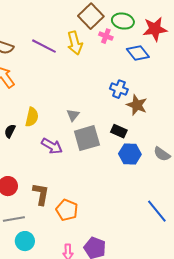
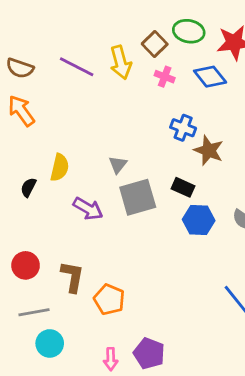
brown square: (91, 16) -> (155, 44), moved, size x0.7
pink cross: (106, 36) -> (165, 77), moved

